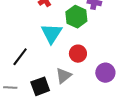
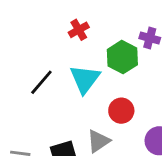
black line: (20, 57) -> (41, 82), moved

